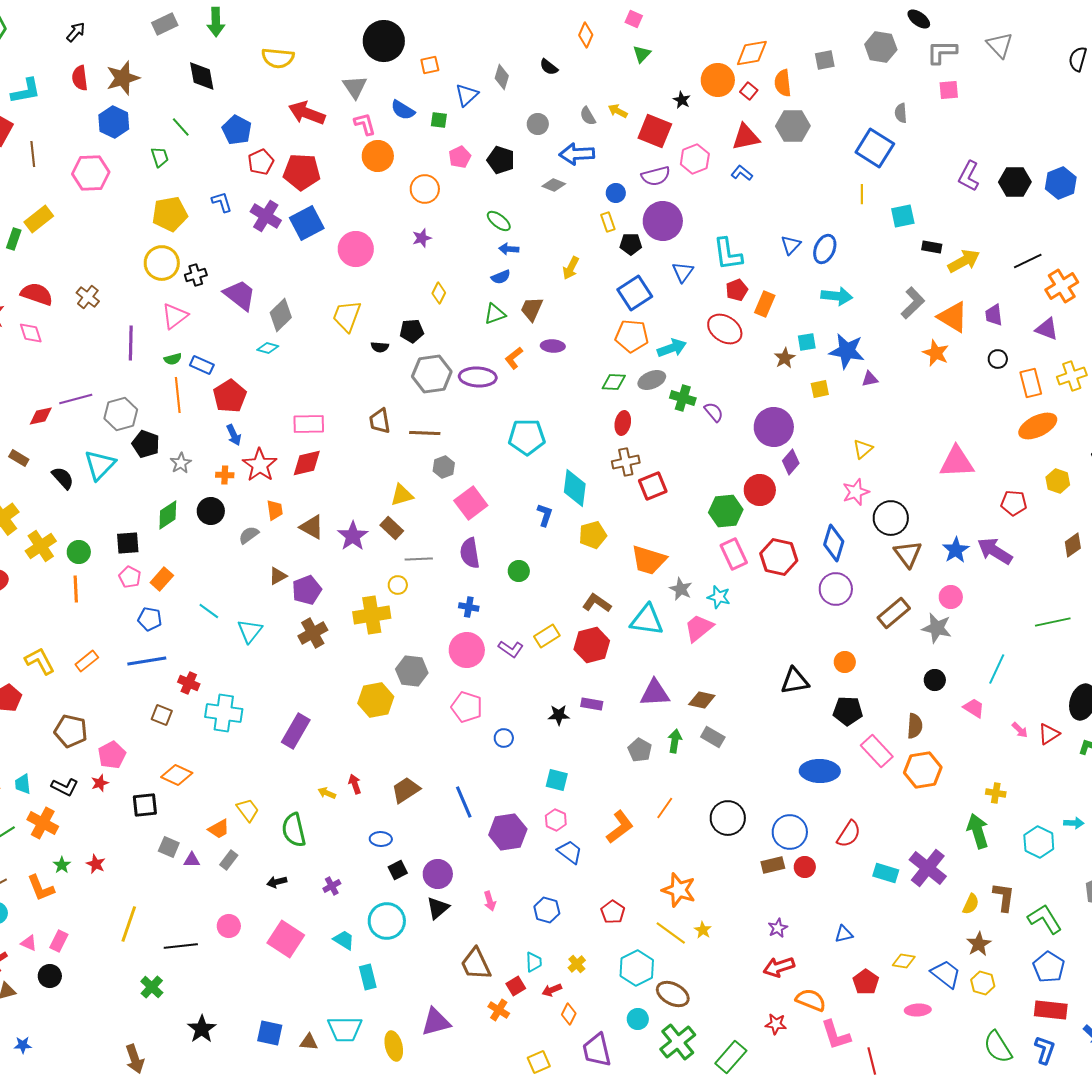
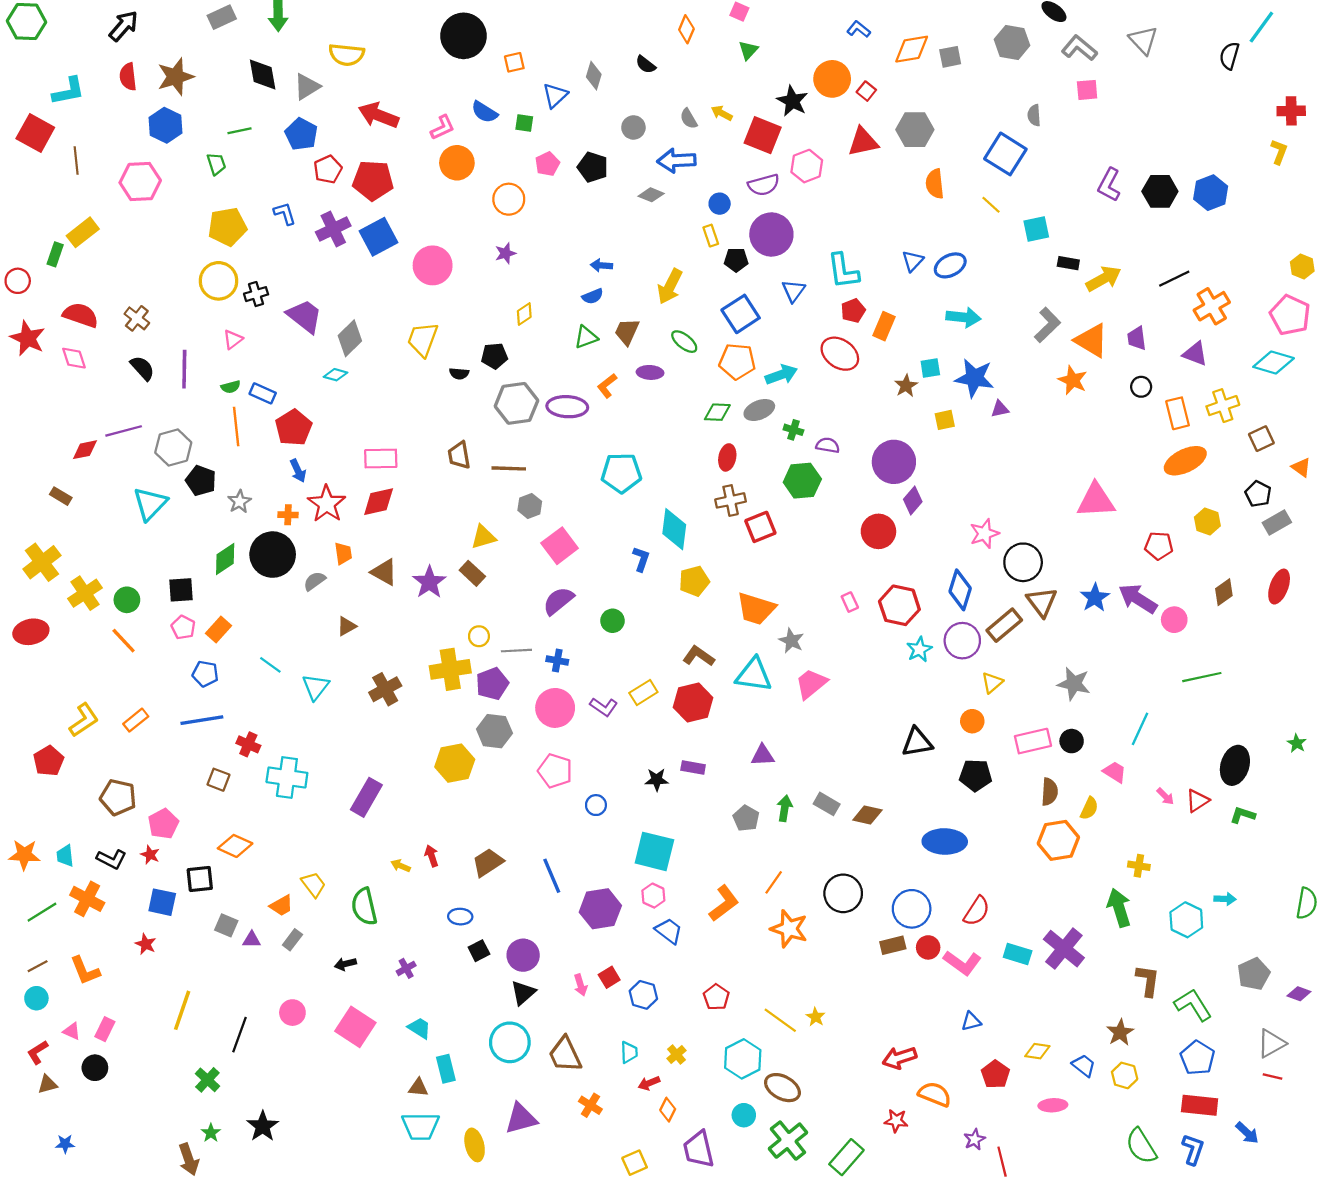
black arrow: (76, 32) -> (124, 26), size x1.4
gray L-shape: (942, 52) -> (1079, 48), turned 40
orange diamond: (752, 53) -> (912, 49), moved
orange semicircle: (783, 83) -> (935, 184), moved
gray triangle: (355, 87) -> (307, 87), moved, turned 32
black star: (682, 100) -> (792, 101), size x1.6
pink L-shape: (365, 124) -> (443, 127), turned 80
green line: (181, 127) -> (239, 131), turned -60
blue L-shape: (742, 173) -> (859, 29), moved
yellow line: (862, 194) -> (991, 205), turned -48
purple cross: (266, 216) -> (333, 229), turned 32
green ellipse: (499, 221) -> (684, 342), moved
blue ellipse: (825, 249) -> (950, 265), turned 40
yellow arrow: (571, 268) -> (670, 286), size x1.4
yellow diamond: (439, 293) -> (524, 314), turned 30
pink triangle: (175, 316) -> (233, 339), size x0.7
green cross: (683, 398) -> (793, 430), size x0.7
purple semicircle: (714, 412) -> (828, 445), turned -40
yellow triangle: (863, 449) -> (992, 683), moved
black semicircle: (63, 478) -> (142, 368), moved
black circle: (211, 511) -> (273, 555), size x1.5
green hexagon: (726, 511) -> (802, 481), moved
purple semicircle: (470, 553) -> (558, 601), turned 60
pink rectangle: (734, 554) -> (850, 602), size x0.6
gray line: (419, 559) -> (516, 651), moved
orange line: (76, 589) -> (124, 641), turned -40
purple pentagon: (307, 590) -> (492, 684), moved
cyan star: (719, 597) -> (919, 649), moved, turned 30
pink circle: (951, 597) -> (1174, 620), moved
brown rectangle: (894, 613) -> (1004, 625), moved
yellow L-shape: (40, 661) -> (84, 720), turned 84
purple triangle: (655, 693) -> (763, 755), size x0.7
brown diamond: (702, 700) -> (867, 815), moved
pink rectangle: (877, 751) -> (1033, 741), moved, turned -60
cyan square: (557, 780) -> (654, 851), size x1.6
red star: (100, 783) -> (150, 855), turned -30
green star: (62, 865) -> (211, 1133), moved
orange star: (679, 890) -> (789, 929), moved
yellow semicircle: (971, 904) -> (1089, 808), moved
cyan circle: (387, 921) -> (510, 1042), moved
purple star: (778, 928) -> (974, 1139), moved
black line: (181, 946) -> (239, 1035), turned -64
blue trapezoid: (946, 974) -> (1084, 1066), size x0.7
red square: (516, 986) -> (609, 977), moved
blue square: (270, 1033) -> (162, 902), moved
pink L-shape: (836, 1035) -> (962, 963), moved, turned -36
brown triangle: (309, 1042) -> (418, 1088), moved

